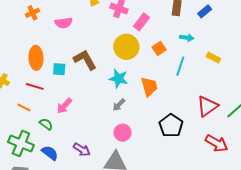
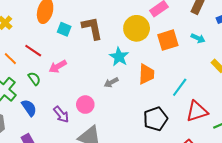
orange square: (159, 48) -> (168, 40), size x1.5
cyan line: (180, 66) -> (180, 87), moved
red line: (35, 86) -> (33, 51), moved
orange line: (24, 108) -> (10, 59), moved
pink circle: (123, 133) -> (85, 105), moved

